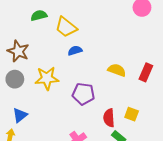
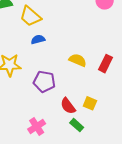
red semicircle: (109, 118) -> (68, 106), turned -36

